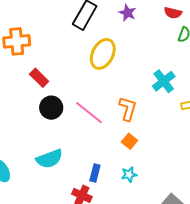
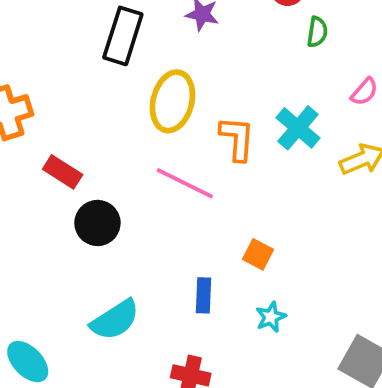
orange L-shape: (128, 109) -> (237, 139), moved
pink line: (89, 113) -> (185, 183), moved
blue rectangle: (95, 173) -> (204, 295), moved

